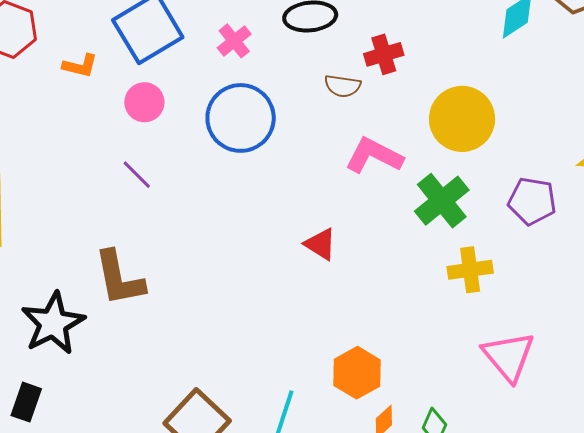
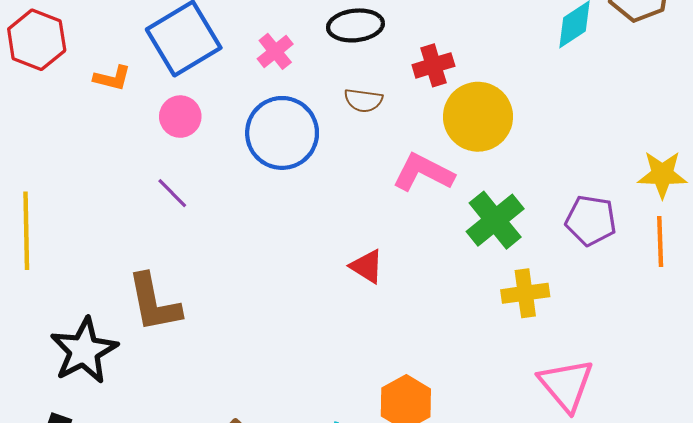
brown semicircle: (343, 86) -> (363, 100), moved
yellow circle: (462, 119) -> (478, 117), moved

